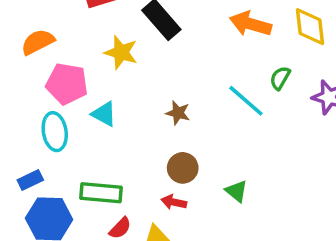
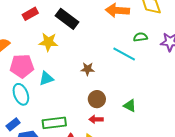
green semicircle: (280, 78) -> (140, 37), turned 64
cyan triangle: (104, 114) -> (46, 78), turned -35

